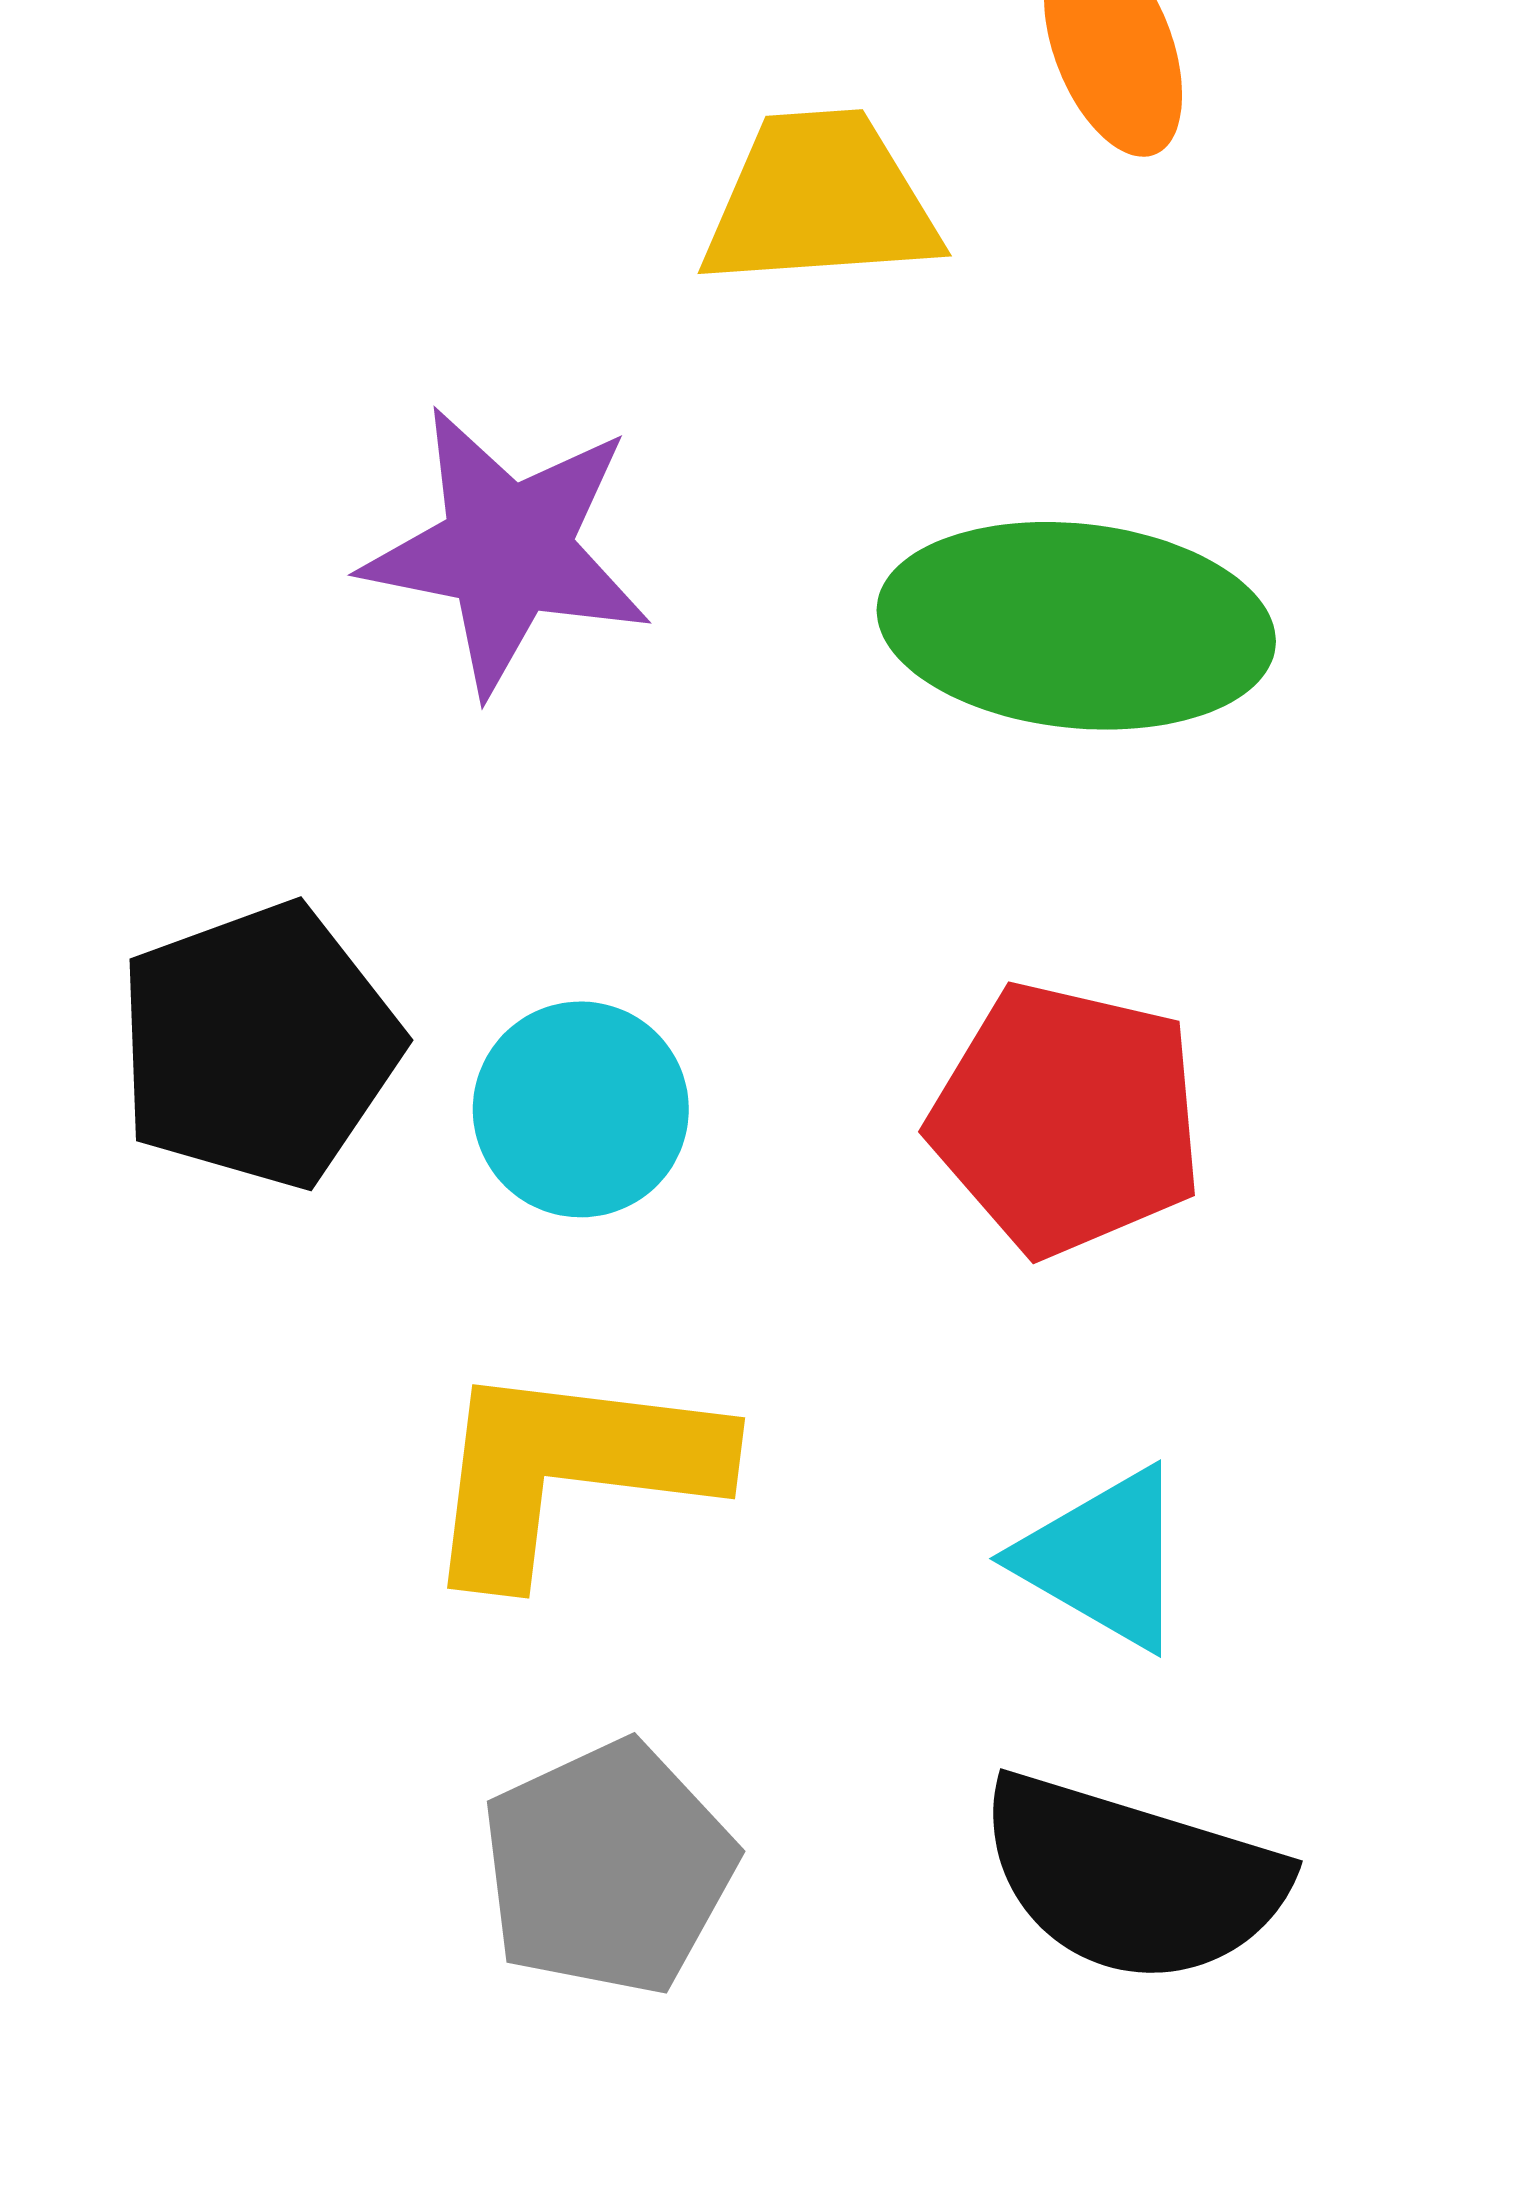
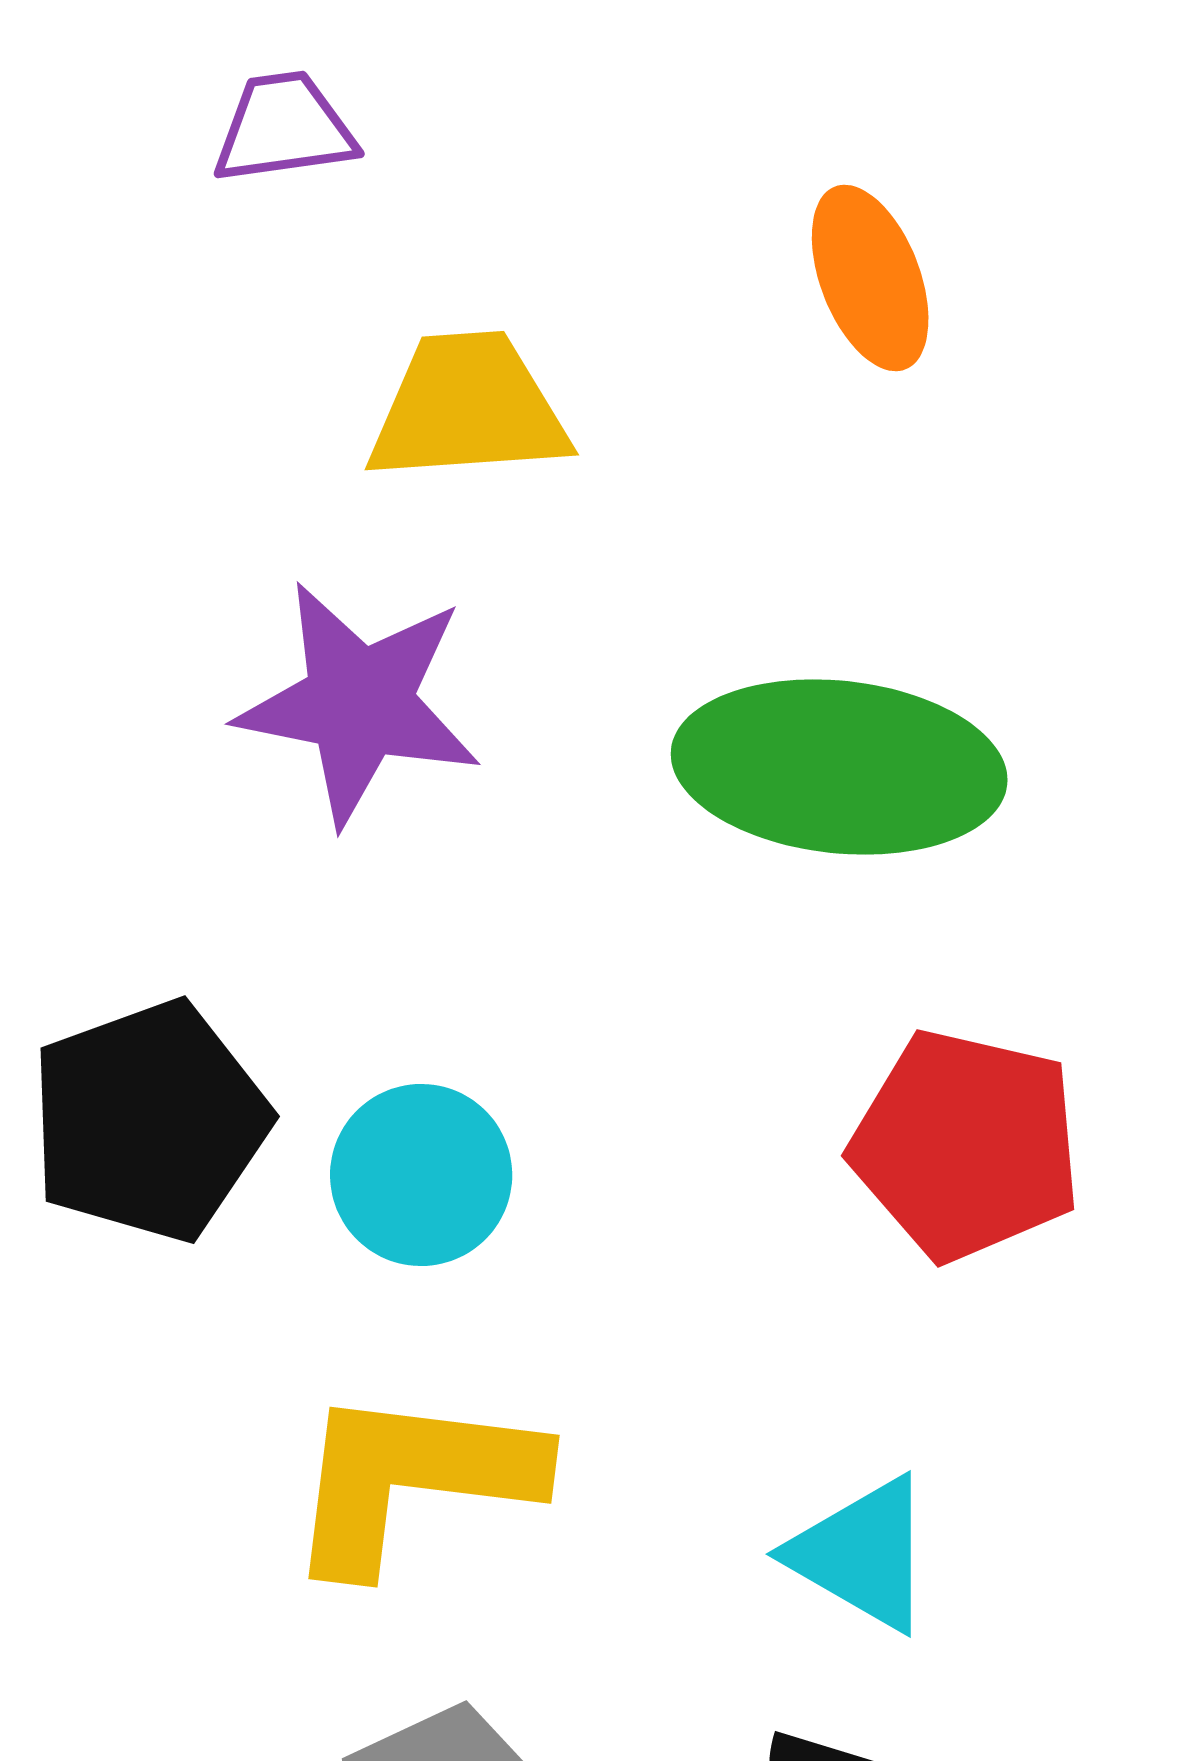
yellow trapezoid: (820, 200) -> (468, 408), moved
red pentagon: (1067, 1119) -> (966, 1145), moved

